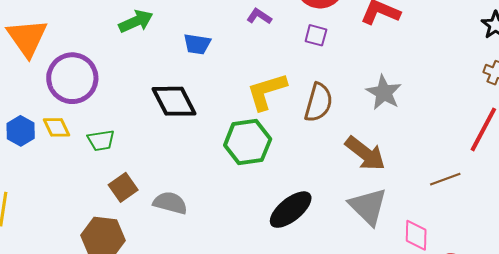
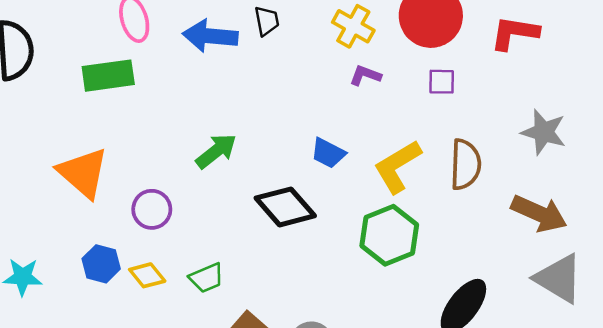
green arrow: (136, 21) -> (216, 151), moved
blue trapezoid: (197, 44) -> (328, 153), moved, turned 32
purple circle: (72, 78) -> (152, 209), size x0.6
blue hexagon: (21, 131) -> (101, 264), moved

